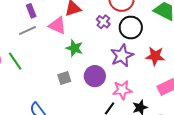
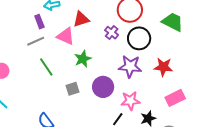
green star: (74, 48) -> (83, 59), turned 30
purple star: (122, 56) -> (130, 66), turned 30
green line: (15, 61) -> (46, 67), moved

